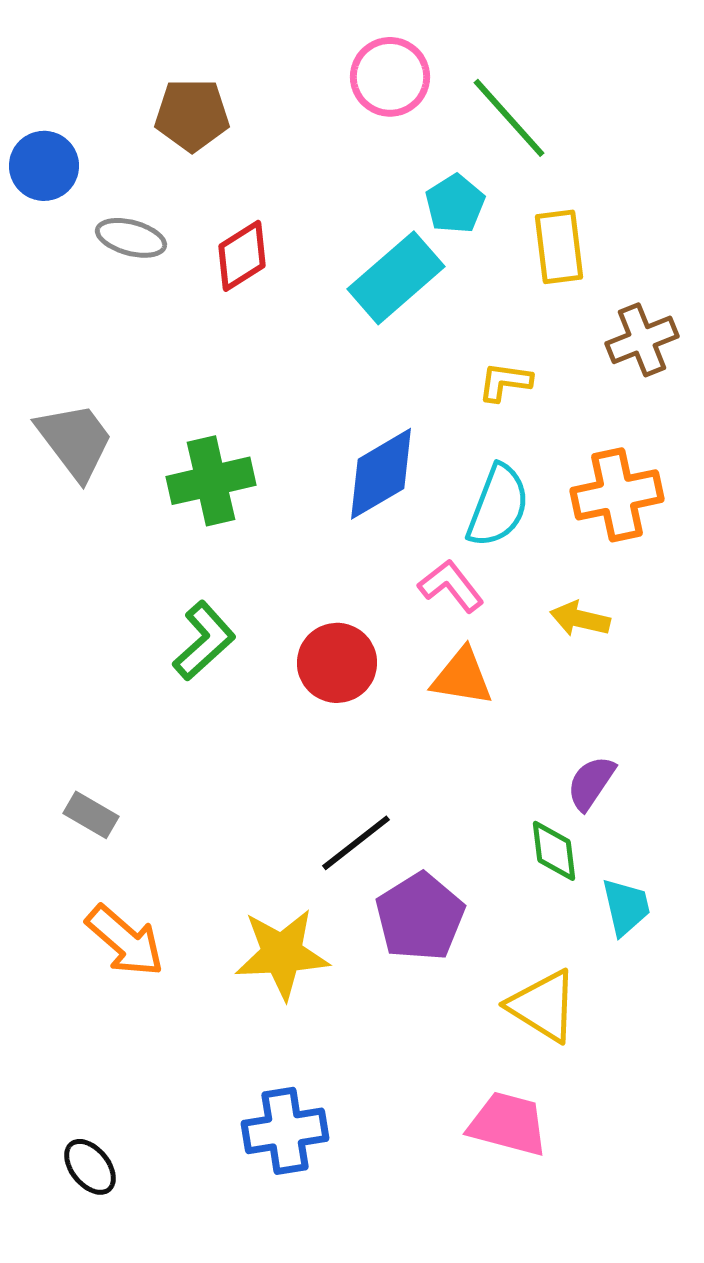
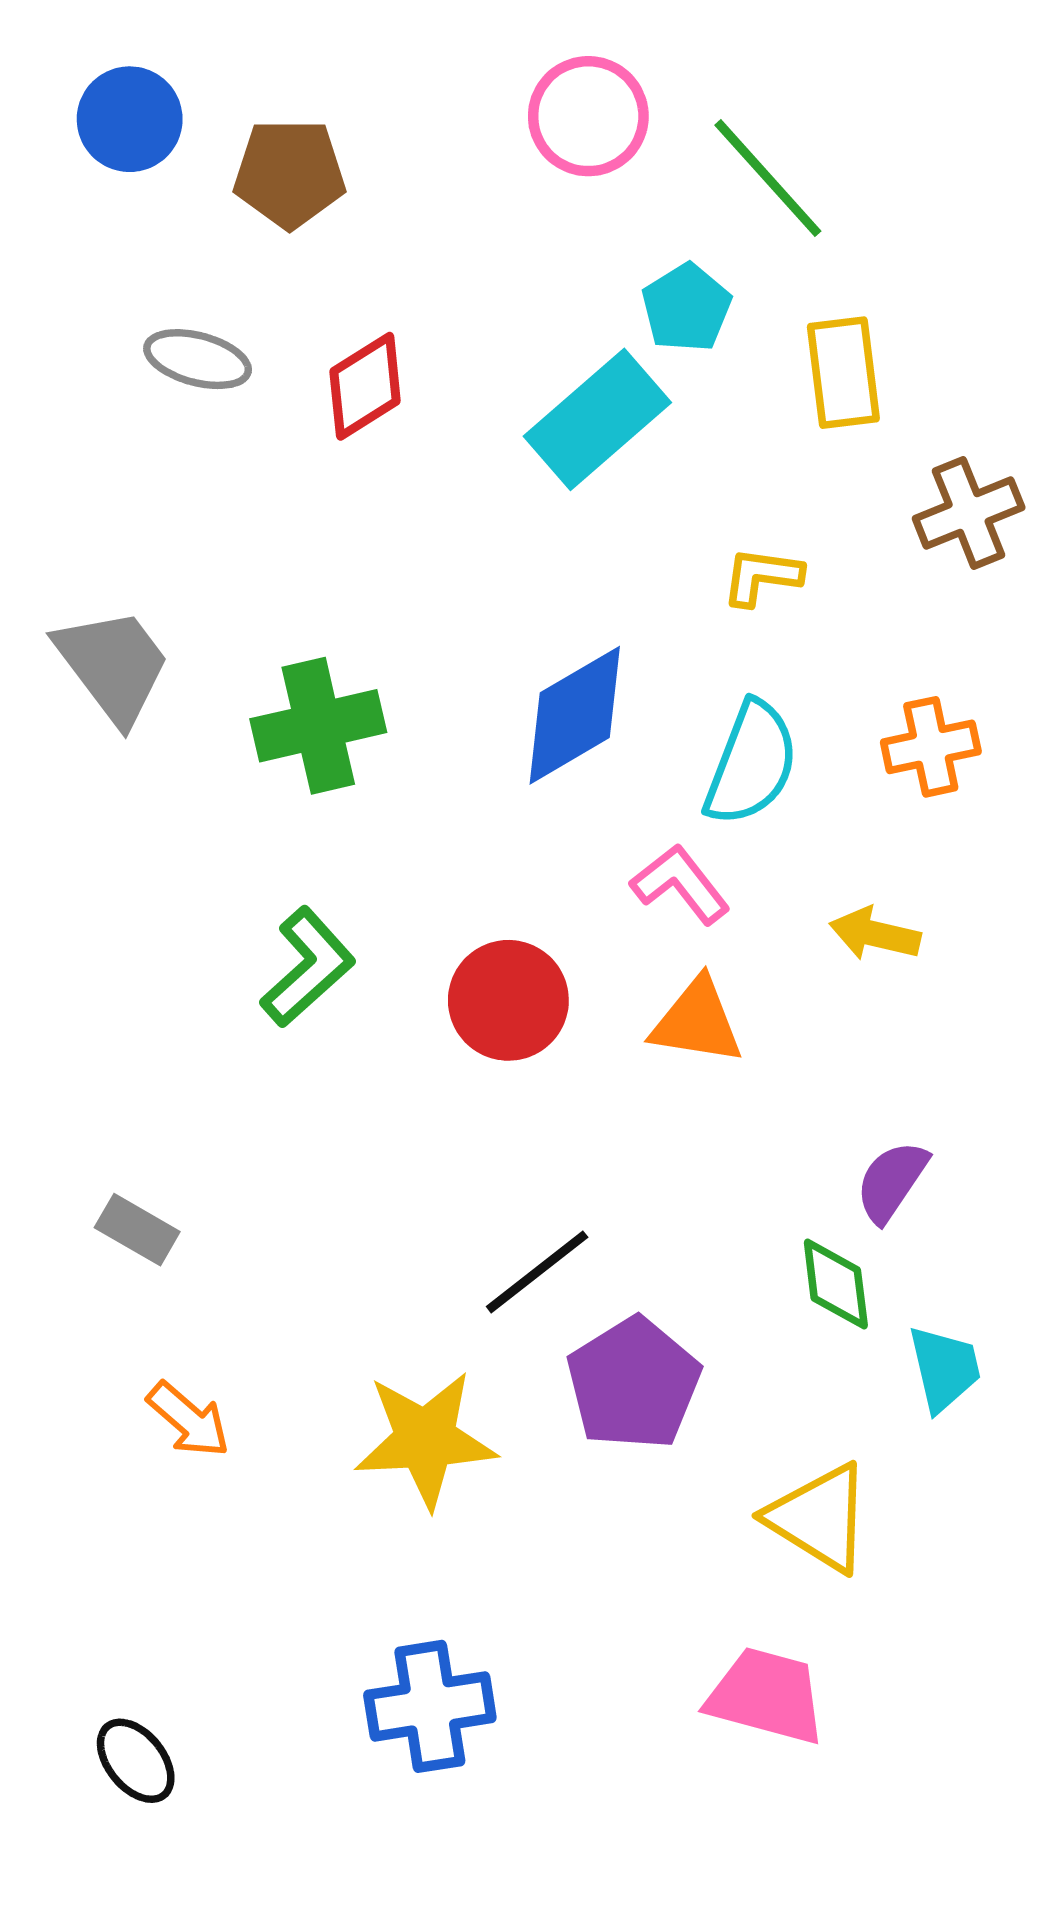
blue circle: (44, 166) -> (130, 119), moved
orange cross: (617, 495) -> (931, 747), size x0.7
orange arrow: (125, 941) -> (189, 1420), size x0.7

